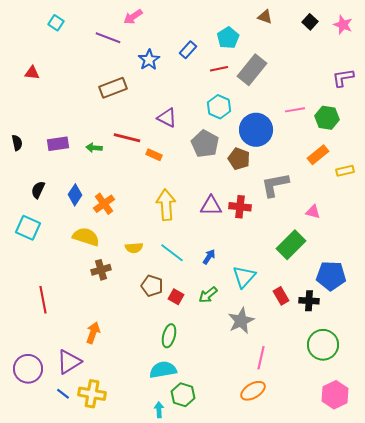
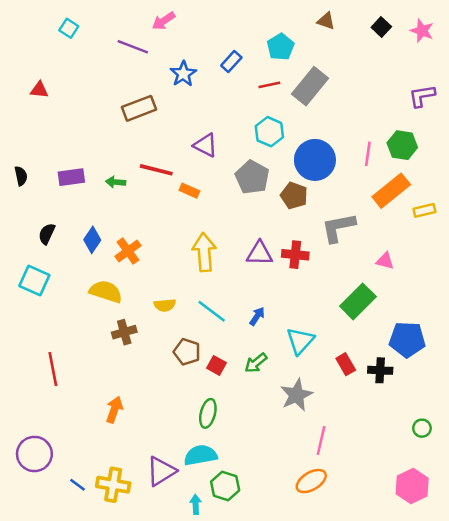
pink line: (295, 110) -> (368, 154), moved, turned -72
orange rectangle: (318, 155) -> (391, 191), size x1.4
green circle: (323, 345) -> (422, 428), moved, size x0.5
purple triangle: (69, 362) -> (161, 471), moved

